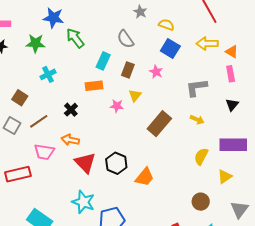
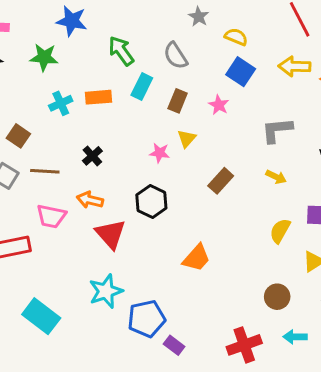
green arrow: (75, 38) -> (121, 51), moved
orange rectangle: (94, 86) -> (98, 97), moved
brown line: (39, 121) -> (45, 171), turned 36
brown rectangle: (159, 124) -> (221, 181), size x0.7
black hexagon: (116, 163) -> (151, 202), moved
cyan star: (83, 202) -> (106, 291), turned 30

